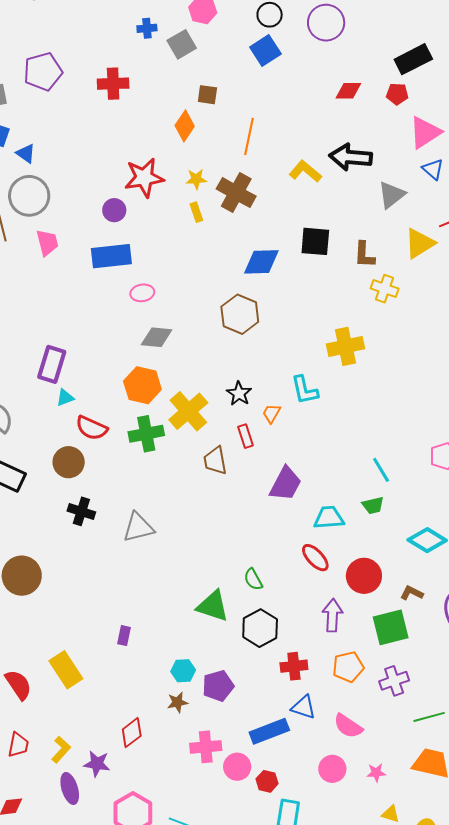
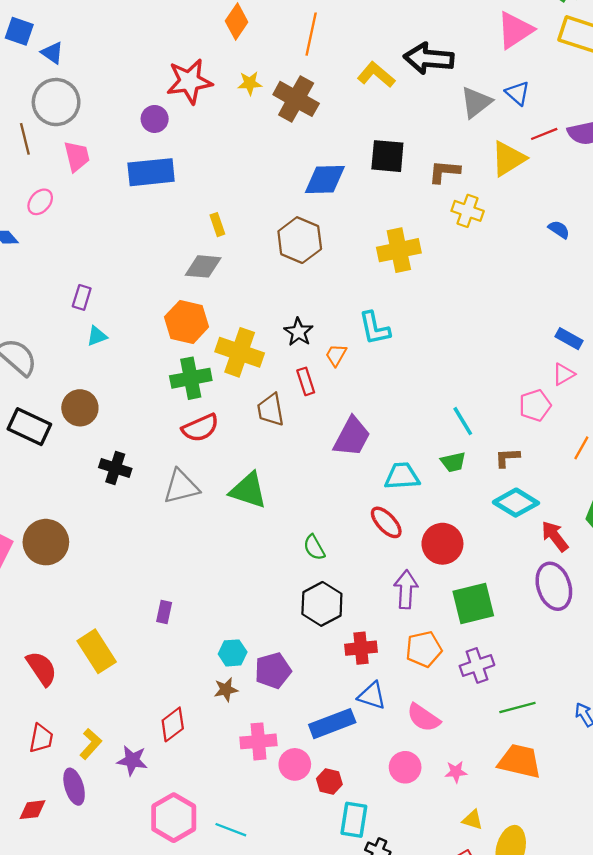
blue triangle: (433, 169) -> (518, 93), moved
yellow rectangle: (196, 212) -> (217, 225), moved
brown L-shape: (364, 255) -> (444, 172), turned 92
pink ellipse: (142, 293) -> (40, 202), moved, turned -40
yellow cross: (345, 346) -> (399, 250), moved
purple rectangle: (52, 364) -> (82, 297), size x0.6
yellow cross: (188, 411) -> (240, 352), turned -30
red semicircle: (92, 428) -> (200, 428), moved, turned -48
brown circle: (69, 462) -> (80, 408), moved
brown L-shape: (412, 593) -> (507, 458), moved, turned -30
green triangle: (213, 606) -> (248, 490), moved
purple ellipse: (70, 788) -> (74, 787), moved

